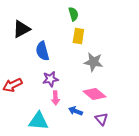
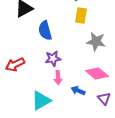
cyan triangle: (38, 121) -> (41, 101), turned -35

